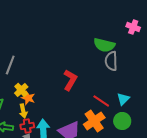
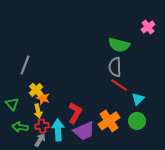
pink cross: (133, 27) -> (148, 27), turned 32
gray semicircle: (111, 61) -> (115, 67), moved
red L-shape: (70, 80) -> (75, 113), moved
red line: (101, 101) -> (119, 85), moved

